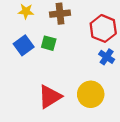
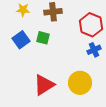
blue cross: (107, 57) -> (94, 50), turned 32

